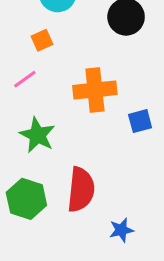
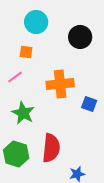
orange square: (42, 40) -> (26, 52), turned 32
blue square: (140, 121) -> (89, 104), turned 35

